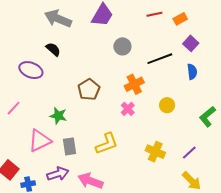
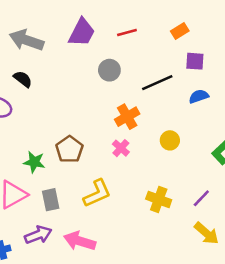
red line: (154, 14) -> (127, 32), moved
purple square: (191, 43) -> (195, 61), turned -35
blue semicircle: (192, 72) -> (199, 96), turned -98
brown pentagon: (89, 90) -> (69, 149), moved

